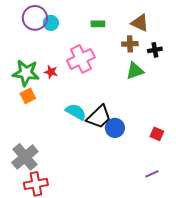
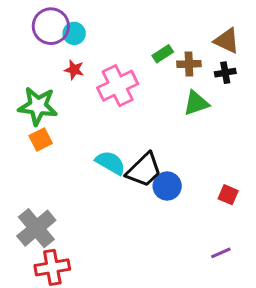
brown triangle: (140, 23) -> (227, 41), moved
green rectangle: (98, 24) -> (163, 54), moved, turned -32
red star: (51, 72) -> (74, 70), moved

